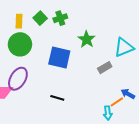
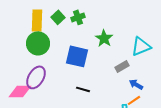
yellow rectangle: (19, 21) -> (37, 20), size x1.5
blue arrow: (128, 94) -> (136, 84), moved
black line: (57, 98) -> (83, 89), moved

